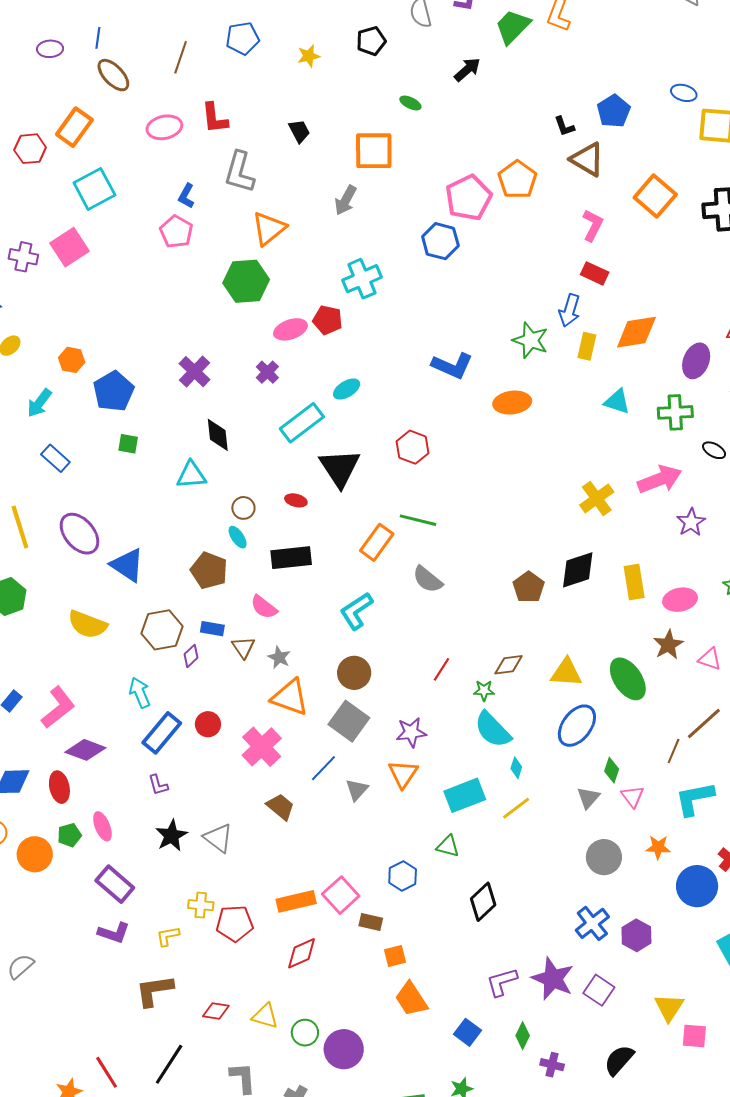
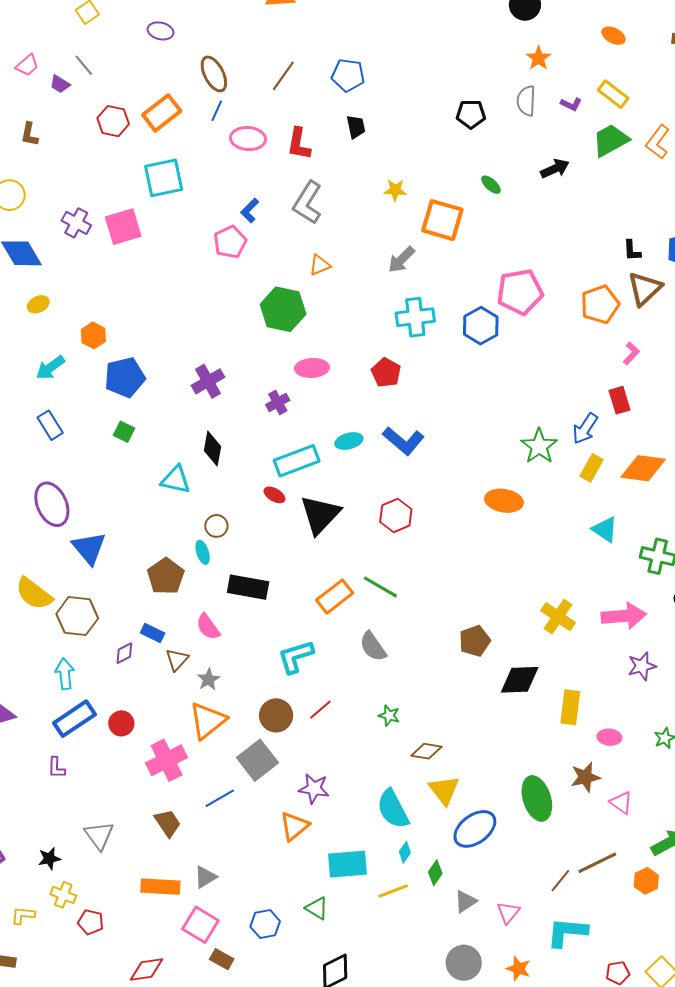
blue line: (98, 38) -> (217, 111), moved
yellow star: (309, 56) -> (395, 190), moved
black trapezoid: (299, 131) -> (356, 127), moved
brown triangle: (587, 159) -> (645, 289), turned 30
orange pentagon: (517, 180) -> (600, 304), moved
pink L-shape: (593, 225) -> (631, 353), size x0.7
orange triangle: (269, 228) -> (320, 265), size x0.6
red rectangle: (595, 273) -> (620, 400), turned 32
cyan cross: (362, 279) -> (415, 317), moved
red pentagon: (328, 320) -> (386, 373), moved
blue L-shape: (452, 366) -> (404, 441), moved
yellow cross: (597, 498) -> (558, 617), turned -36
red ellipse: (296, 500) -> (274, 495), moved
brown pentagon: (529, 587) -> (475, 641), moved
pink ellipse: (680, 600) -> (609, 737), size x0.7
brown hexagon: (162, 630) -> (77, 616), moved
red line: (442, 669) -> (320, 710), moved
yellow triangle: (566, 673) -> (444, 790), moved, turned 32
green star: (484, 691) -> (389, 716), moved
orange triangle: (290, 697) -> (208, 721), turned 45
green diamond: (612, 770) -> (435, 873), moved
gray triangle: (357, 790) -> (205, 877), moved
black star: (171, 836) -> (49, 859), moved, size x0.7
pink square: (341, 895) -> (200, 925), turned -33
orange rectangle: (296, 901) -> (160, 887), moved
red pentagon: (235, 923) -> (91, 922), size x0.7

